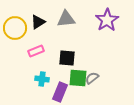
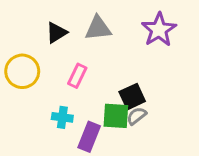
yellow circle: (15, 28) -> (22, 71), moved
pink rectangle: (36, 51) -> (77, 76), moved, turned -42
black square: (67, 58) -> (132, 97), moved, turned -30

